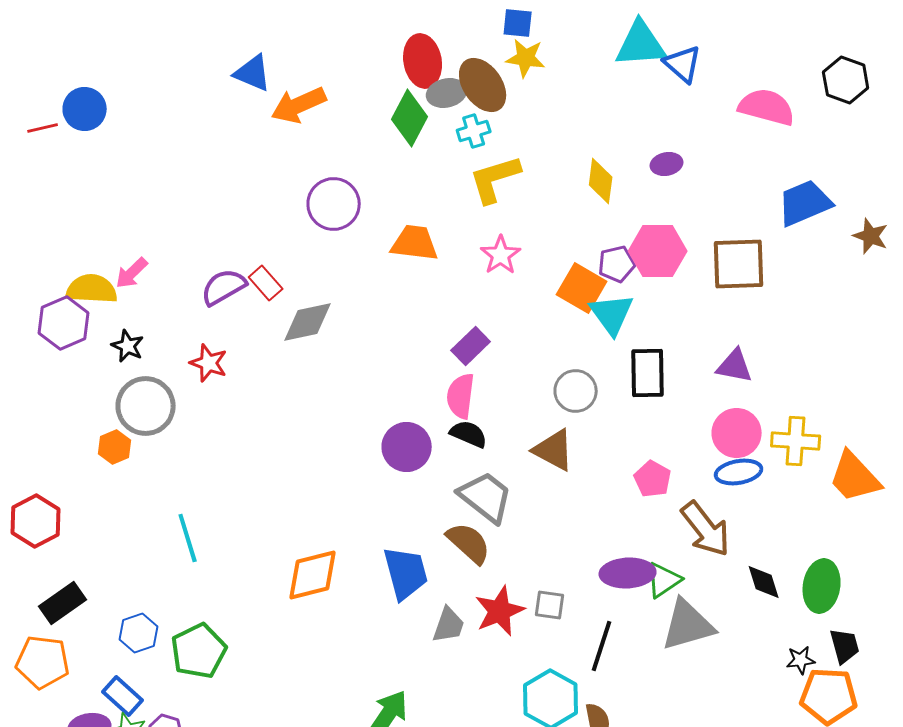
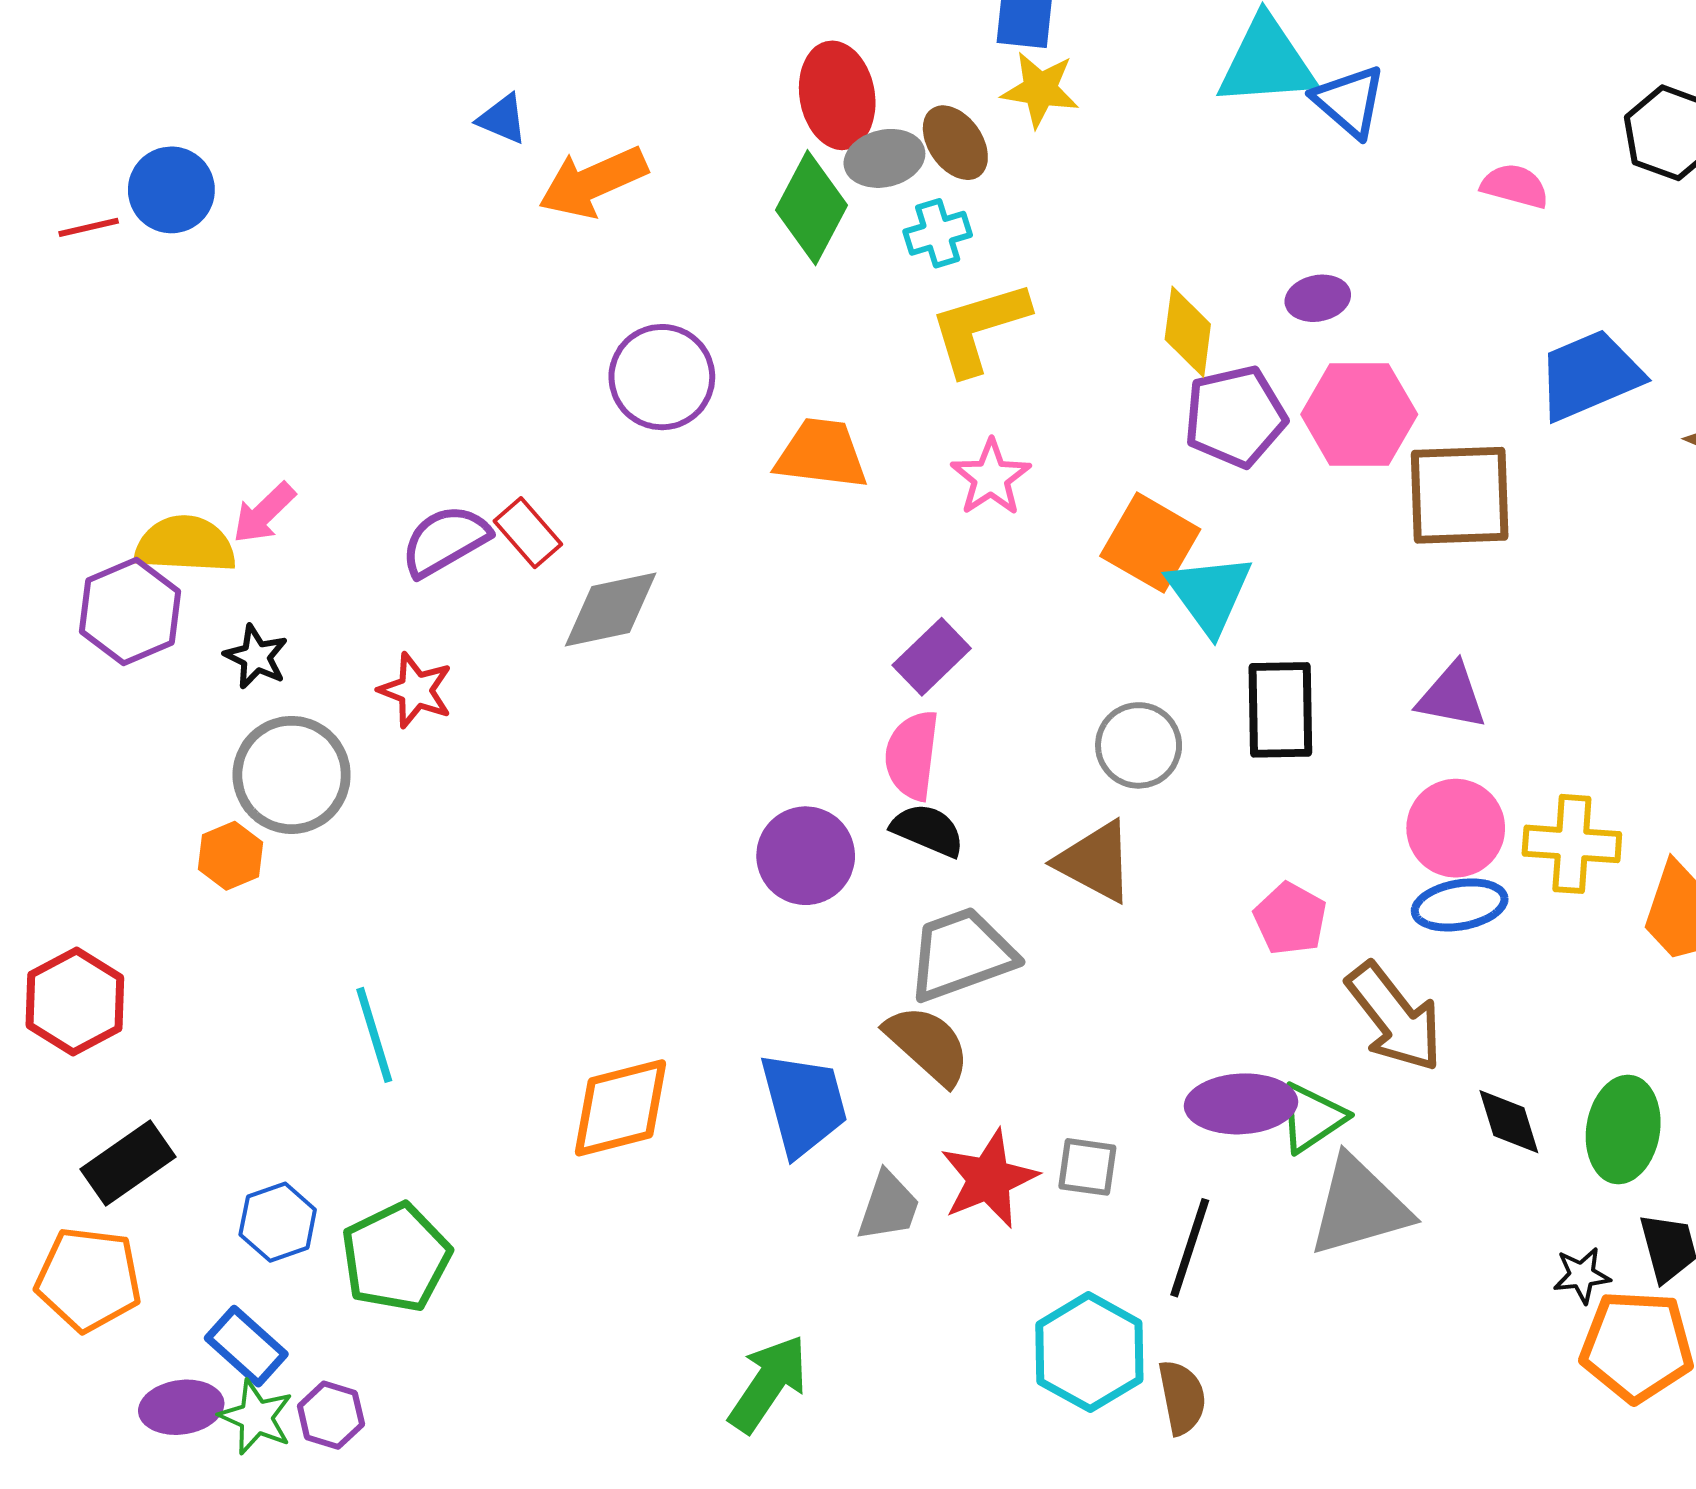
blue triangle: (253, 73) -> (502, 119), size x0.7
brown ellipse: (483, 85) -> (955, 143), size x0.7
pink semicircle: (767, 107) -> (1515, 186), size x0.6
pink hexagon: (658, 251) -> (1359, 414), moved
purple pentagon: (617, 264) -> (1235, 416), moved, size x1.4
gray trapezoid: (486, 497) -> (961, 954), turned -58

